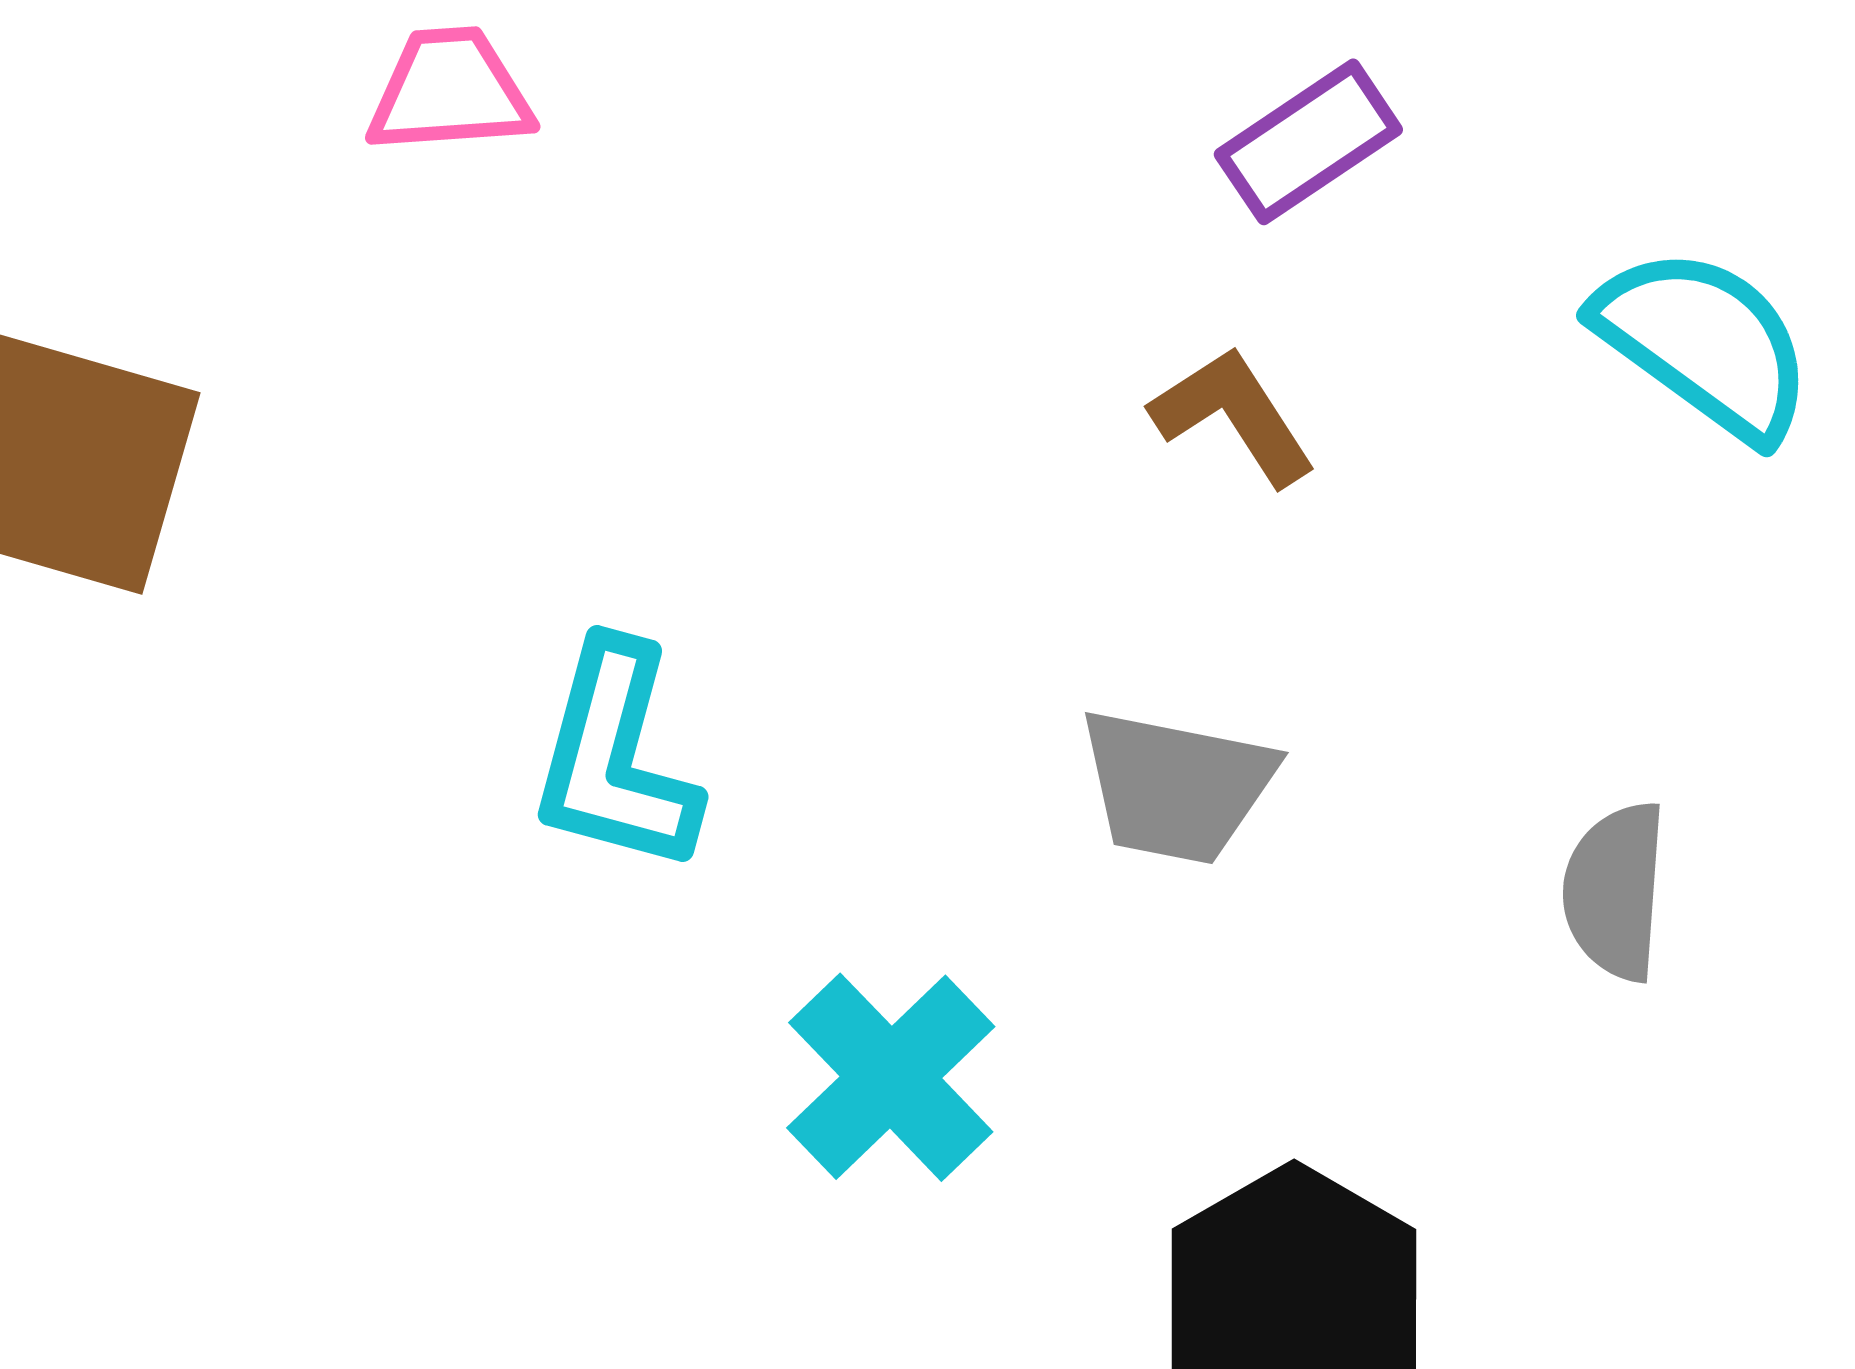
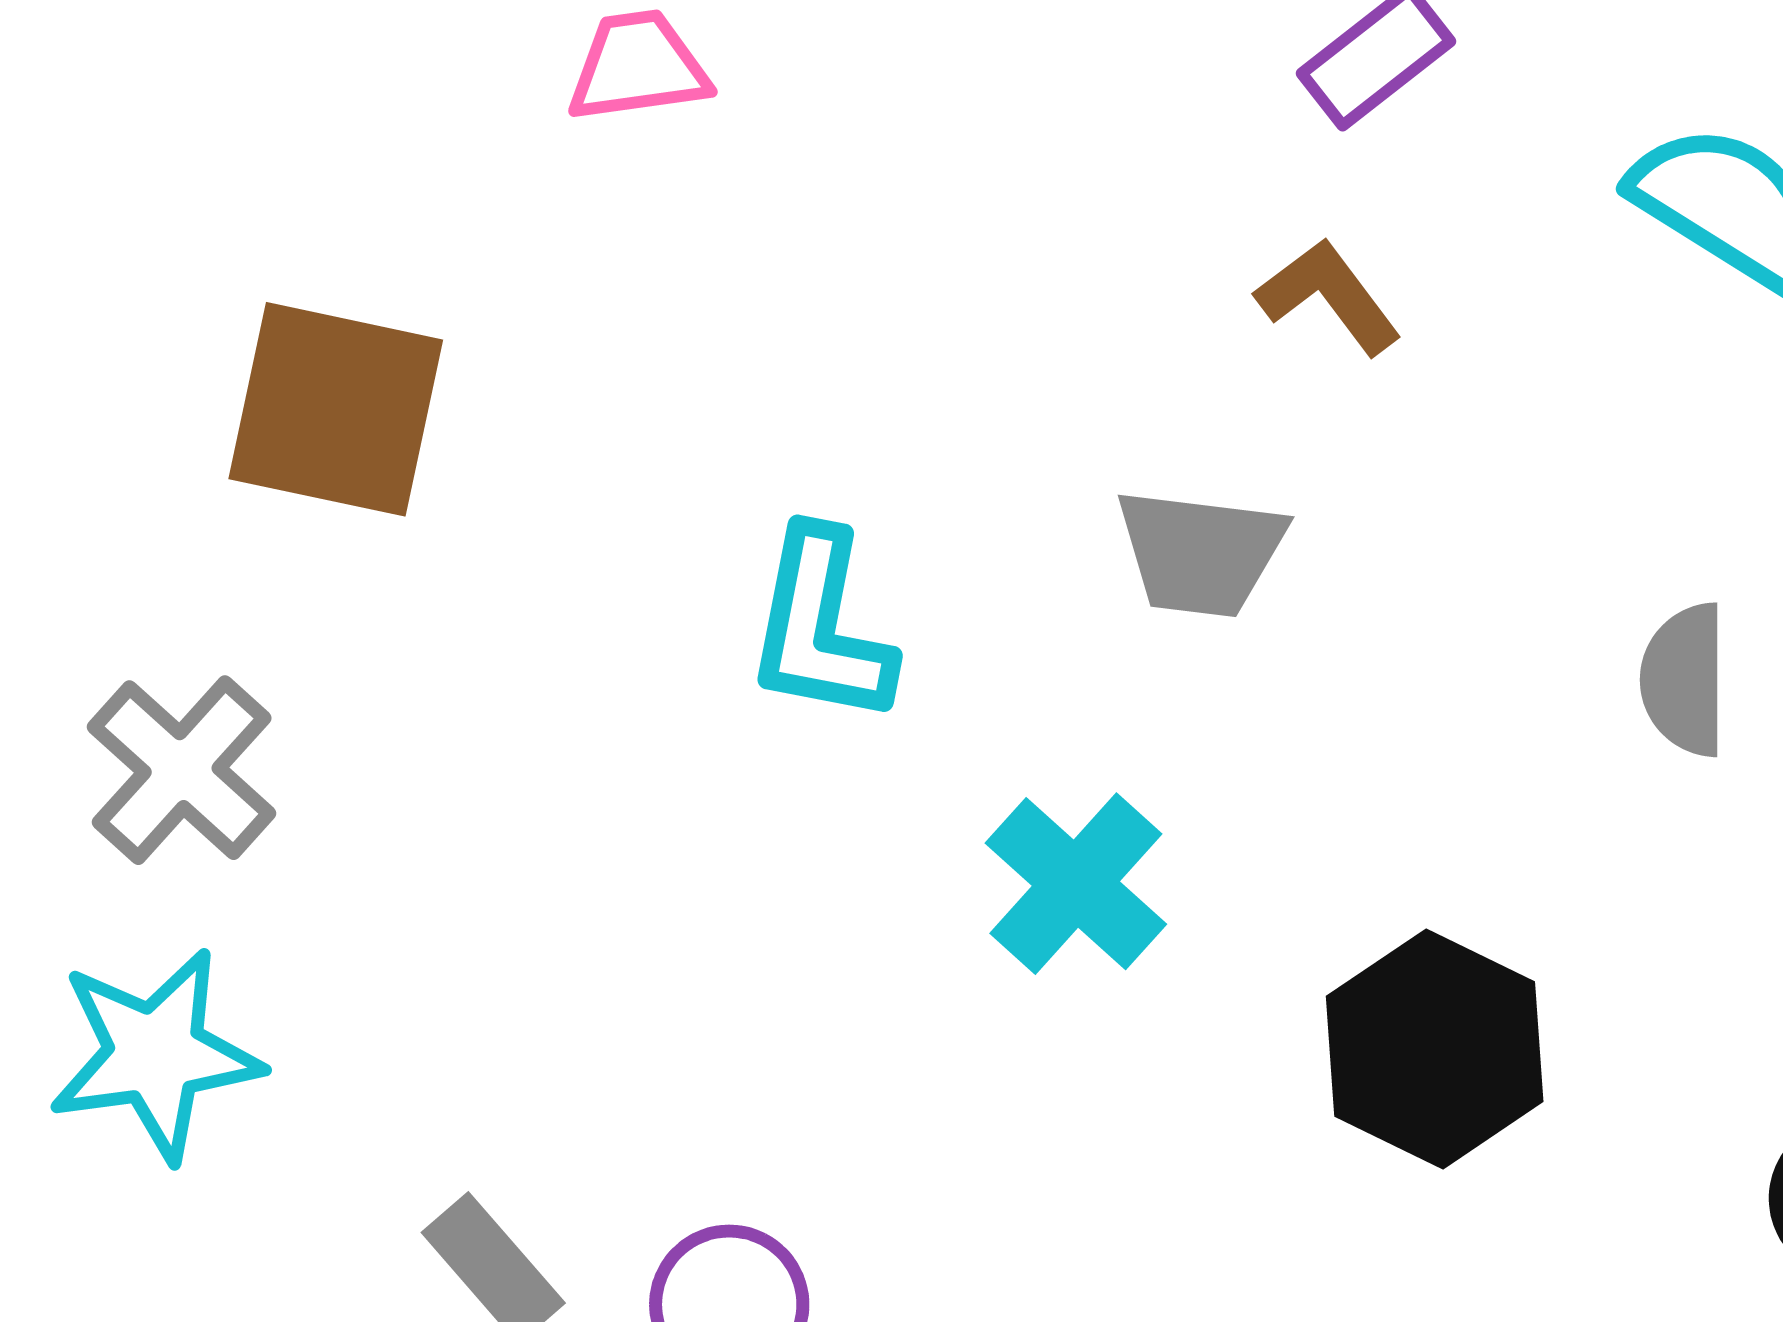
gray trapezoid: (1176, 786) -> (1200, 552), moved

